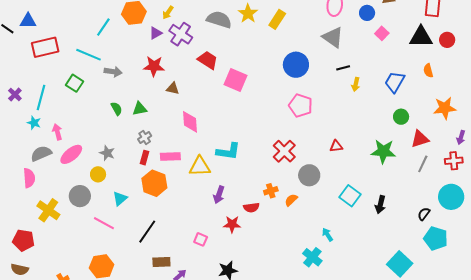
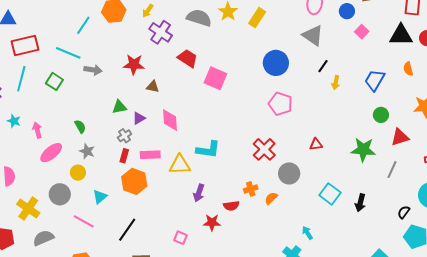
purple triangle: (156, 33) -> (139, 118), moved
black line: (343, 68) -> (323, 66), turned -40
cyan line: (41, 97) -> (21, 79), moved
green semicircle: (117, 109) -> (80, 126), moved
gray semicircle: (41, 154) -> (43, 238), moved
gray line: (423, 164) -> (392, 170), moved

